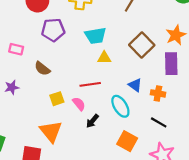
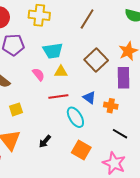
red line: (90, 84) -> (58, 96), moved
pink semicircle: (79, 104) -> (38, 74), moved
black arrow: (92, 121) -> (45, 141), moved
black line: (159, 122) -> (120, 134), moved

